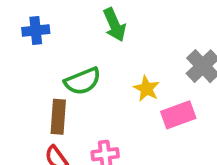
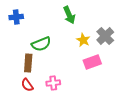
green arrow: (115, 25) -> (69, 15), moved
yellow star: (146, 89) -> (83, 40), moved

